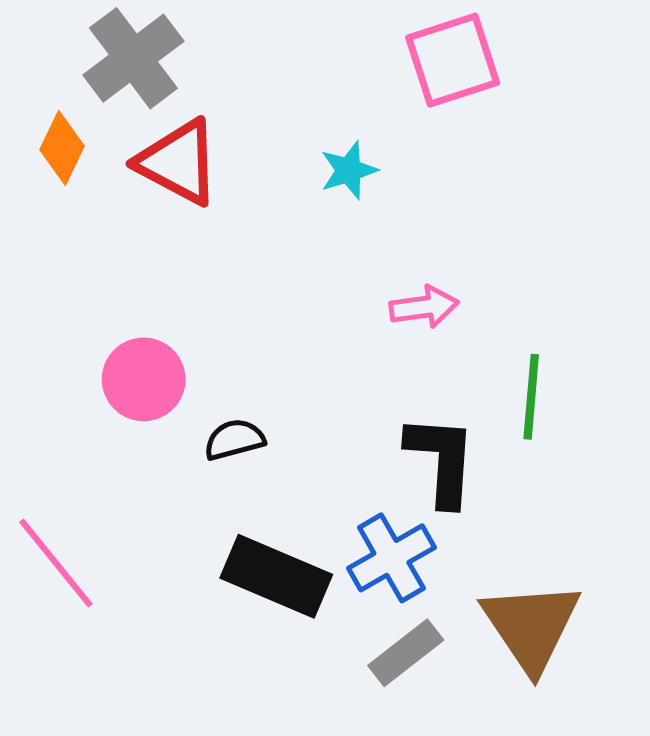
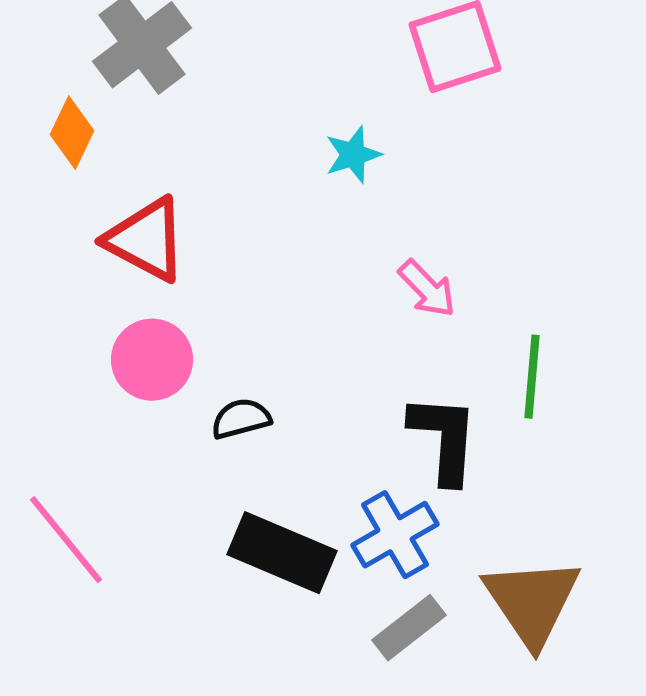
red triangle: (178, 162) -> (146, 240), moved
pink arrow: (424, 307) -> (427, 289), turned 54

